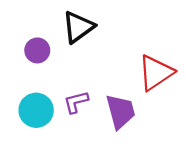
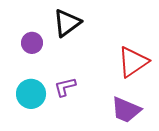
purple trapezoid: (121, 111) -> (126, 110), moved, turned 128

